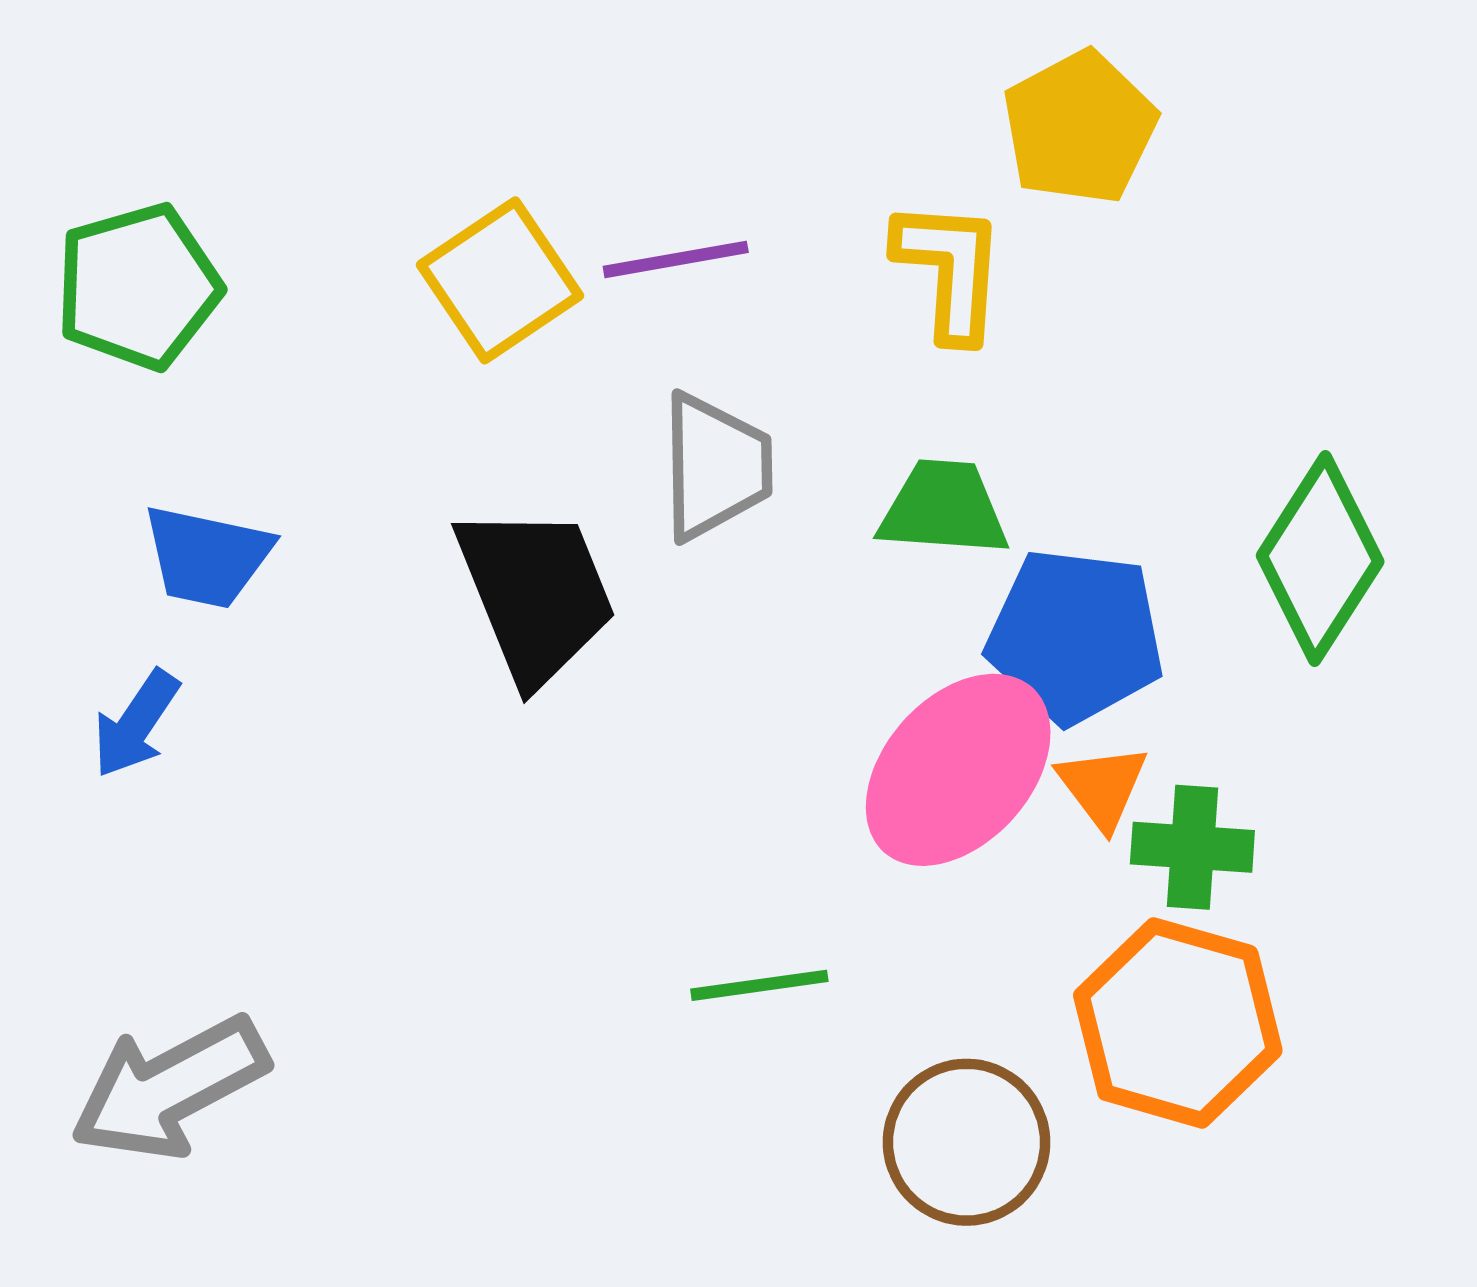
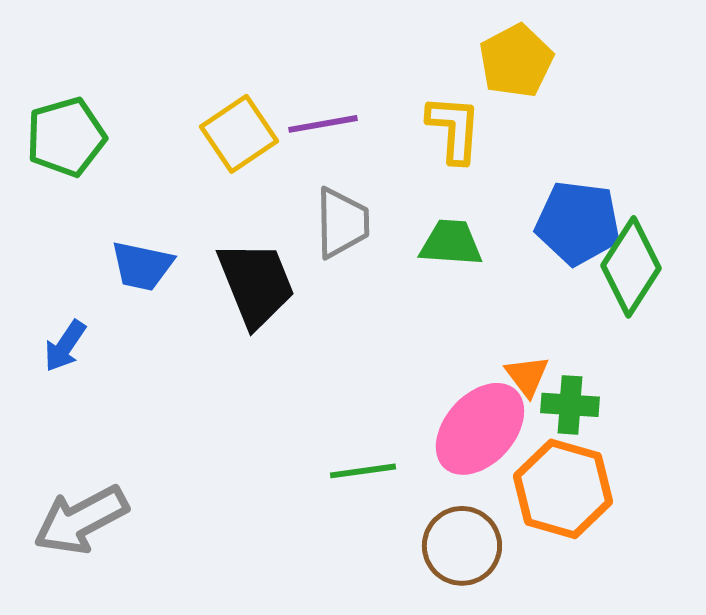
blue trapezoid: (207, 556) -> (142, 266), moved
blue pentagon: (1075, 636) -> (578, 223), moved
pink ellipse: (958, 770) -> (480, 429), moved

